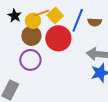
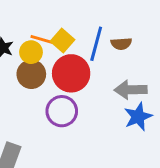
orange line: (41, 13) -> (42, 39), turned 42
purple circle: (30, 60) -> (62, 111), moved

